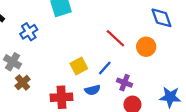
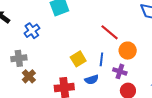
orange circle: (146, 47) -> (128, 51), moved
gray cross: (12, 62) -> (19, 58), turned -35
blue line: (105, 68) -> (101, 59), turned -32

